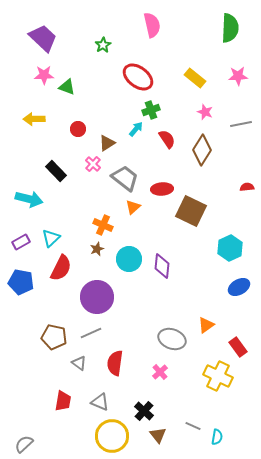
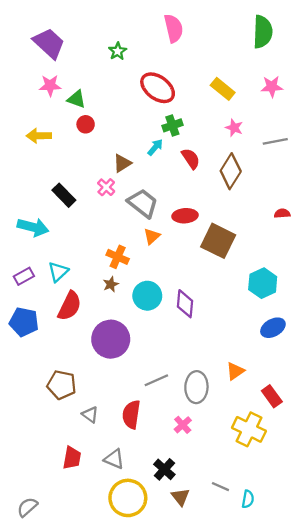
red circle: (78, 129) -> (86, 124), moved
gray line: (91, 333) -> (156, 380), moved
gray ellipse: (172, 339) -> (196, 387), turned 72

